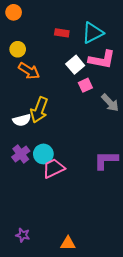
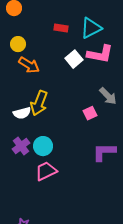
pink square: (85, 85) -> (90, 113), moved
pink trapezoid: (54, 168) -> (46, 171), moved

